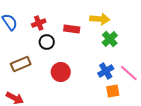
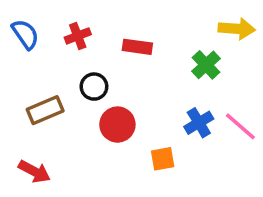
yellow arrow: (100, 19) -> (237, 29), moved
black circle: (47, 42) -> (94, 87), moved
orange square: (113, 91) -> (163, 159), moved

